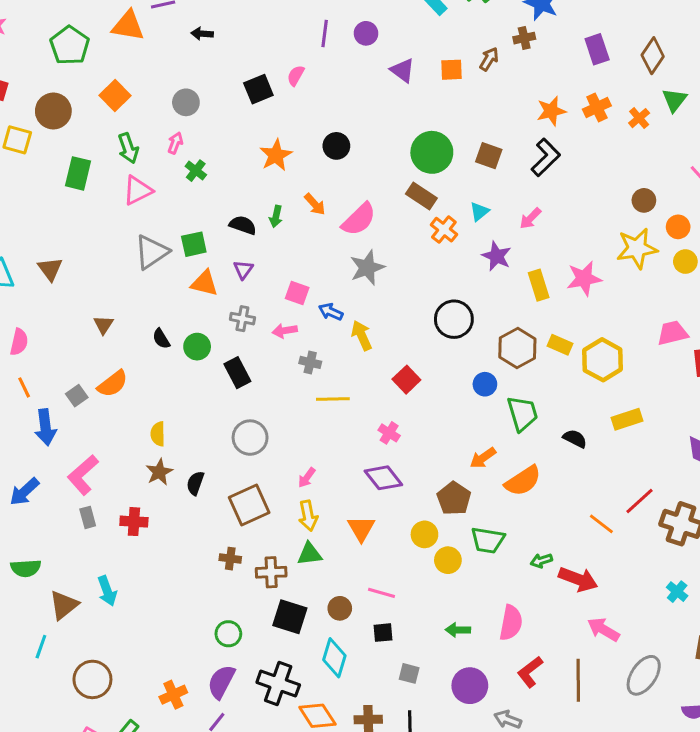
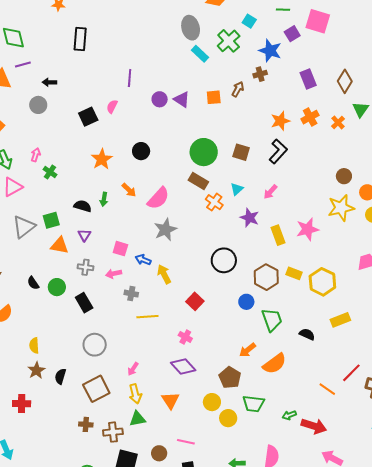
purple circle: (366, 33) -> (160, 99), moved
gray circle: (186, 102) -> (38, 105), moved

